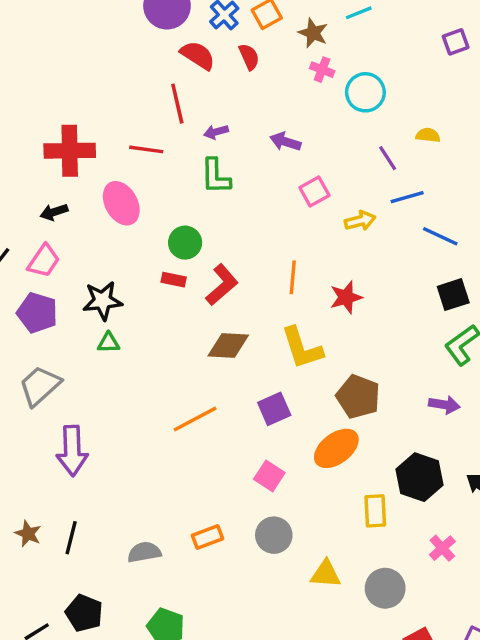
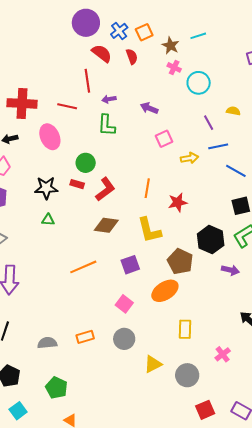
black star: (102, 301) -> (46, 188), moved
green triangle: (109, 343) -> (48, 220), moved
black hexagon: (420, 477) -> (211, 240), moved
yellow triangle: (326, 574) -> (153, 364), turned -36

